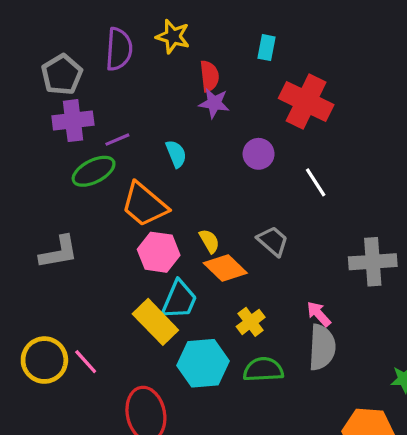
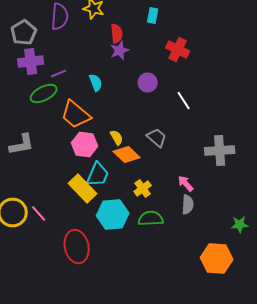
red cross: (306, 101) -> (178, 50), size x0.7
purple star: (214, 103) -> (120, 50), turned -30
gray semicircle: (322, 347) -> (188, 204), size x0.7

